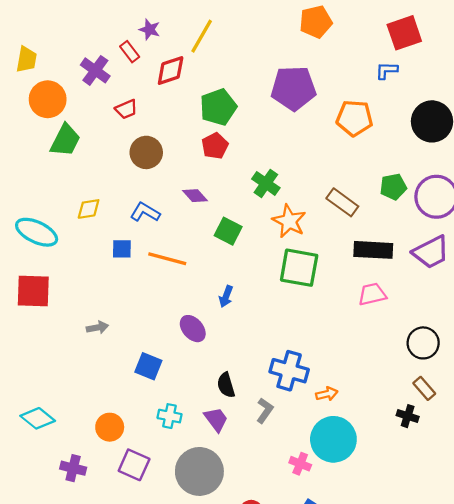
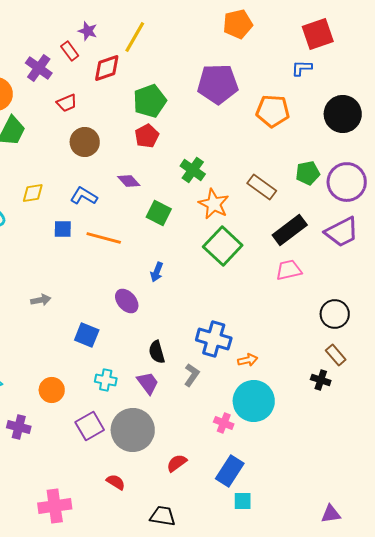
black rectangle: (373, 250) -> (290, 230), turned -40
green square: (299, 268) -> (223, 246), turned 33
purple square: (134, 465) -> (90, 426), moved, turned 36

